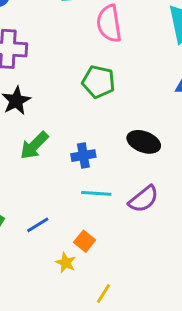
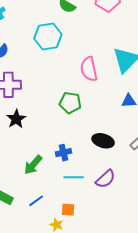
pink semicircle: (109, 24) -> (89, 69), moved
green arrow: (34, 145) -> (33, 165), moved
orange square: (85, 241) -> (68, 210), turned -32

